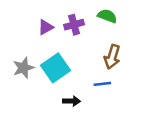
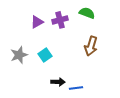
cyan square: (55, 68) -> (45, 55), size x0.6
blue line: (102, 84) -> (76, 88), moved

